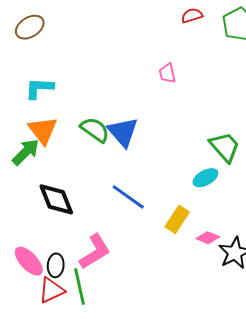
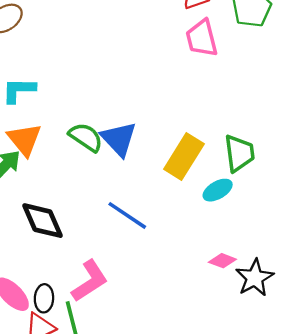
pink trapezoid: (167, 73) -> (202, 38), moved, size x1.6
green trapezoid: (225, 147) -> (239, 153), turned 36
yellow rectangle: (177, 219) -> (184, 157), moved, size x1.4

